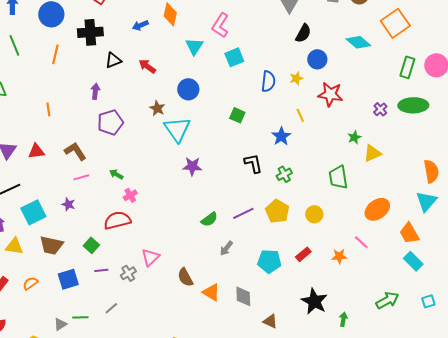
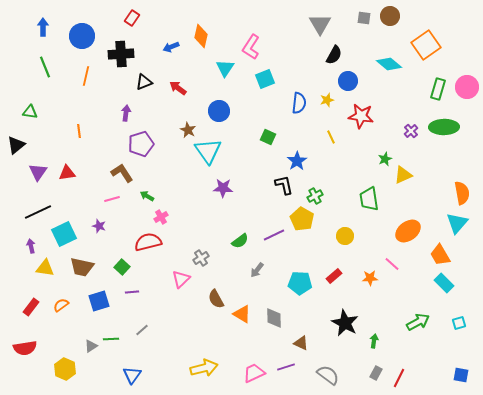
blue star: (281, 136) -> (297, 161), moved
brown L-shape: (75, 151) -> (122, 173), moved
yellow pentagon: (277, 211) -> (302, 219), moved
gray cross: (128, 273) -> (201, 258), moved

